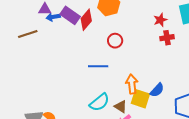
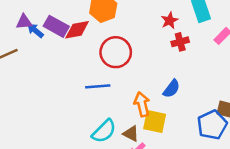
blue arrow: (53, 17) -> (35, 31), turned 56
red diamond: (86, 20) -> (77, 30), turned 45
red circle: (115, 41) -> (116, 52), size x1.6
blue semicircle: (157, 90) -> (172, 89), moved

